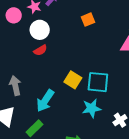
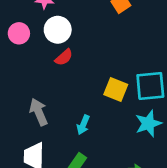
pink circle: (14, 15) -> (19, 33), moved
cyan arrow: (45, 101) -> (83, 125), size x0.6

